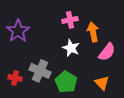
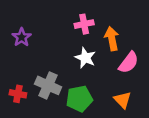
purple star: (18, 31) -> (22, 37), size x0.7
green pentagon: (66, 82) -> (79, 99), turned 30

